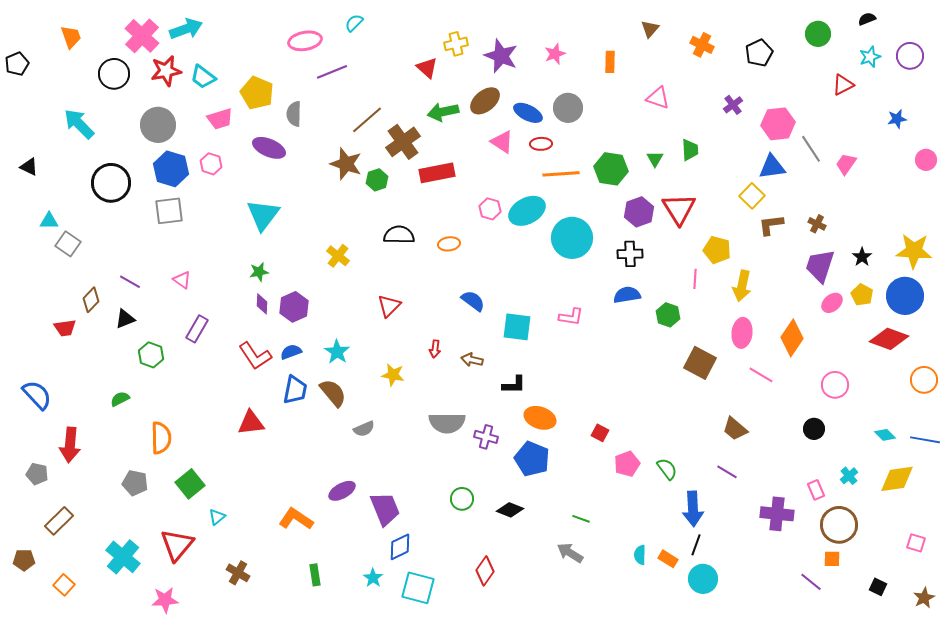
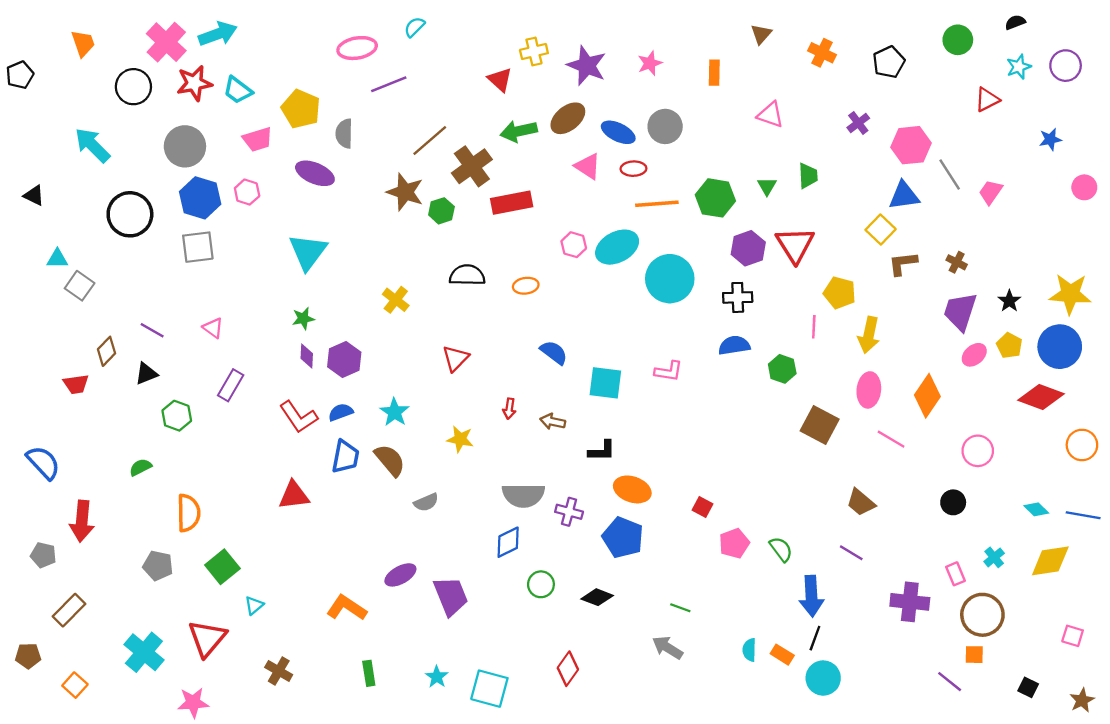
blue diamond: (400, 547) -> (508, 542), moved

